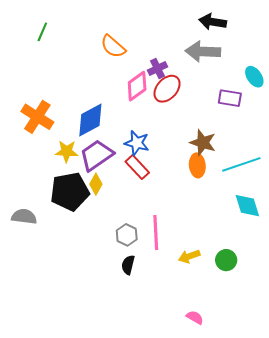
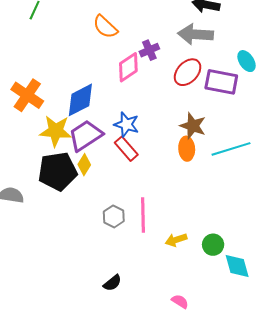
red ellipse: (167, 89) -> (188, 72), moved
purple rectangle: (230, 98) -> (221, 82), size x1.4
yellow star: (67, 151) -> (56, 131), size x1.4
cyan diamond: (247, 206) -> (237, 266), moved
black semicircle: (128, 265) -> (112, 283), moved, turned -144

